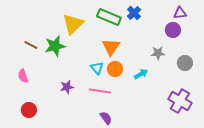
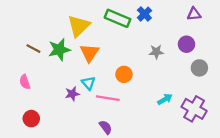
purple circle: (173, 30) -> (186, 44), moved
orange triangle: (111, 47) -> (89, 53), moved
gray star: (158, 53) -> (156, 52), moved
cyan triangle: (97, 68) -> (88, 83), moved
cyan arrow: (141, 74) -> (165, 99), moved
purple semicircle: (106, 118) -> (106, 127), moved

